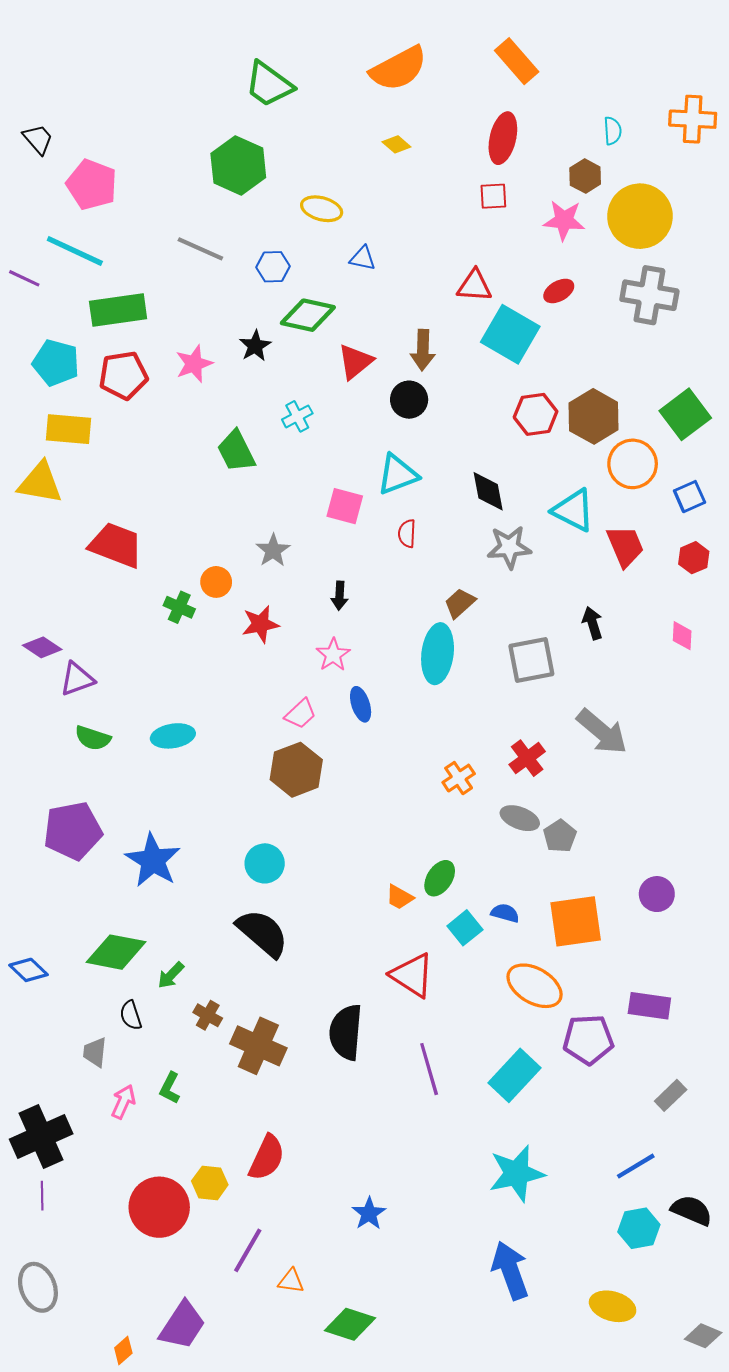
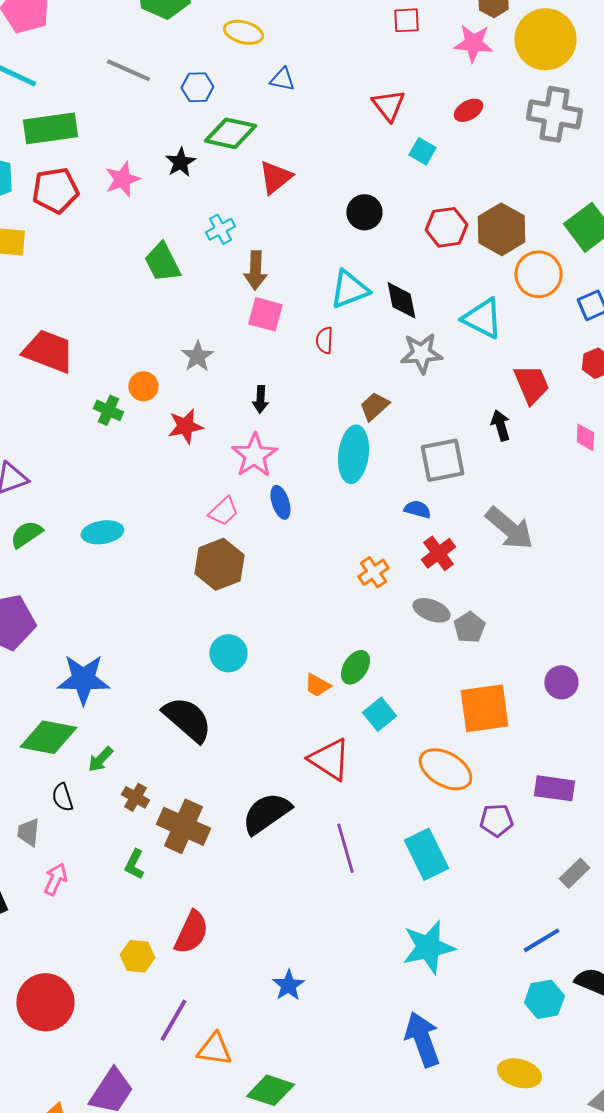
red triangle: (474, 286) -> (388, 105), turned 48
cyan square: (510, 334) -> (422, 151), size x0.5
brown arrow: (423, 350) -> (255, 270), moved
black circle: (409, 400) -> (364, 212), moved
cyan triangle: (397, 474) -> (349, 289), moved
red trapezoid: (625, 546) -> (531, 384), moved
pink star: (333, 655) -> (254, 455), size x1.4
green semicircle: (93, 738) -> (26, 534), turned 128
blue star: (153, 860) -> (83, 679), moved, turned -30
cyan circle: (265, 863) -> (228, 653), moved
blue semicircle: (505, 913) -> (417, 509), moved
black semicircle: (346, 1032) -> (266, 813), turned 50
purple pentagon: (588, 1040) -> (496, 820), size x0.7
cyan rectangle: (514, 1075) -> (426, 854), turned -69
green L-shape: (170, 1088) -> (134, 864), moved
red circle: (159, 1207) -> (45, 1002), moved
orange triangle: (291, 1281) -> (214, 1049), size x1.4

